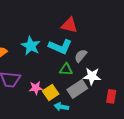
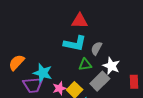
cyan star: (31, 46) -> (43, 73), moved
white star: (92, 76) -> (111, 66), turned 30

